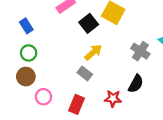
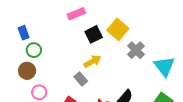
blue rectangle: (26, 26) -> (24, 33), moved
gray cross: (140, 51) -> (136, 50), moved

